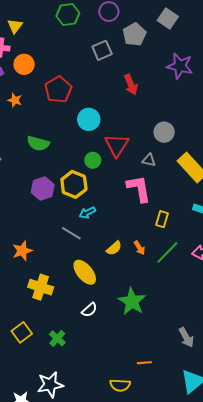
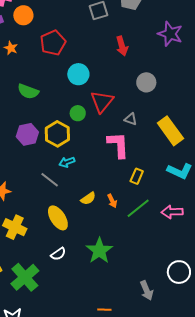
gray circle: (164, 132) -> (146, 82), moved
green cross: (57, 338) -> (25, 277), size x1.8

